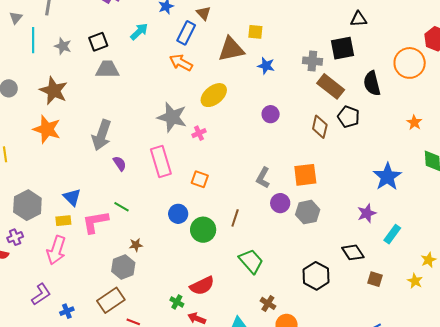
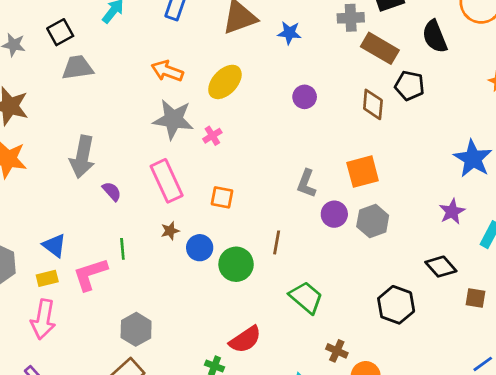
orange arrow: (181, 63) -> (167, 71), moved
green line: (122, 207) -> (122, 249), turned 63
brown star: (136, 245) -> (170, 231), moved

